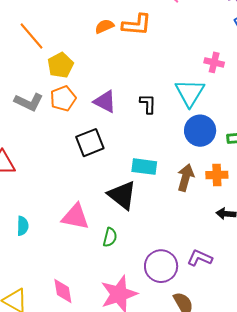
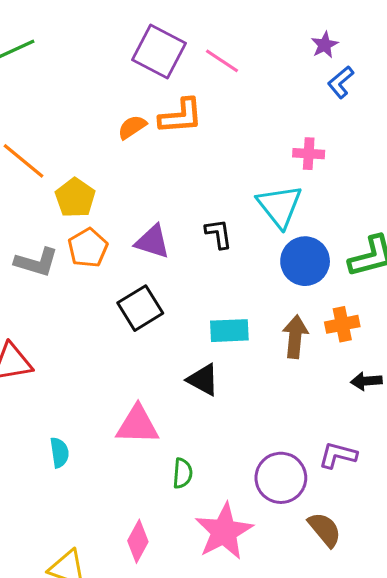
black triangle: (122, 195) -> (203, 380), size x0.7
green semicircle: (110, 237) -> (183, 473), moved
pink diamond: (63, 291) -> (138, 541), turned 48

